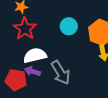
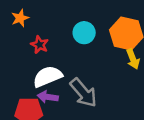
red star: (25, 29) -> (40, 45), moved, size x0.6

